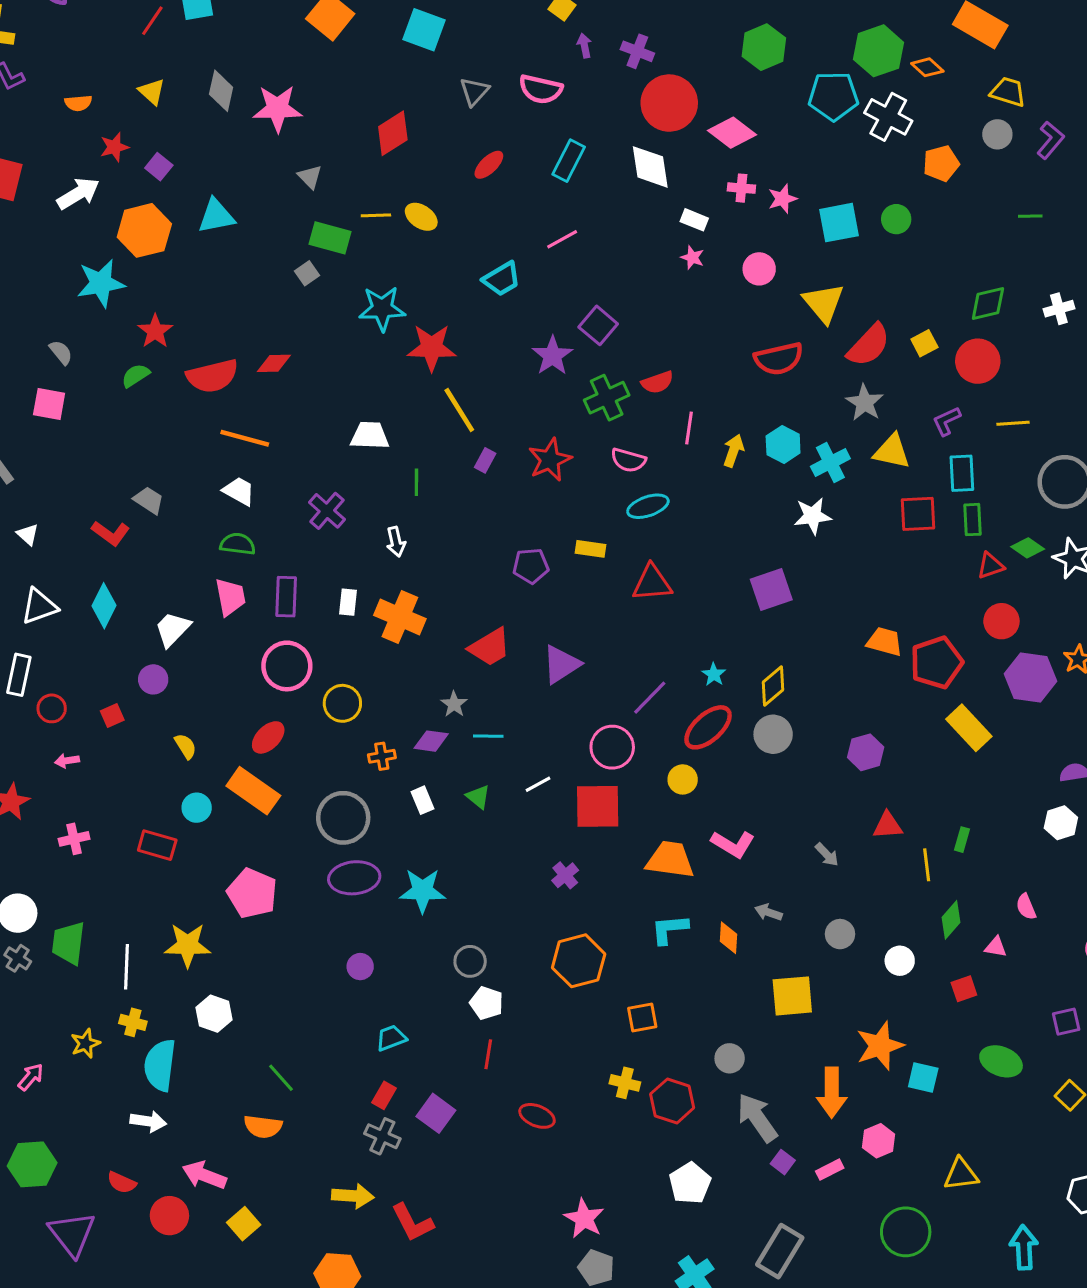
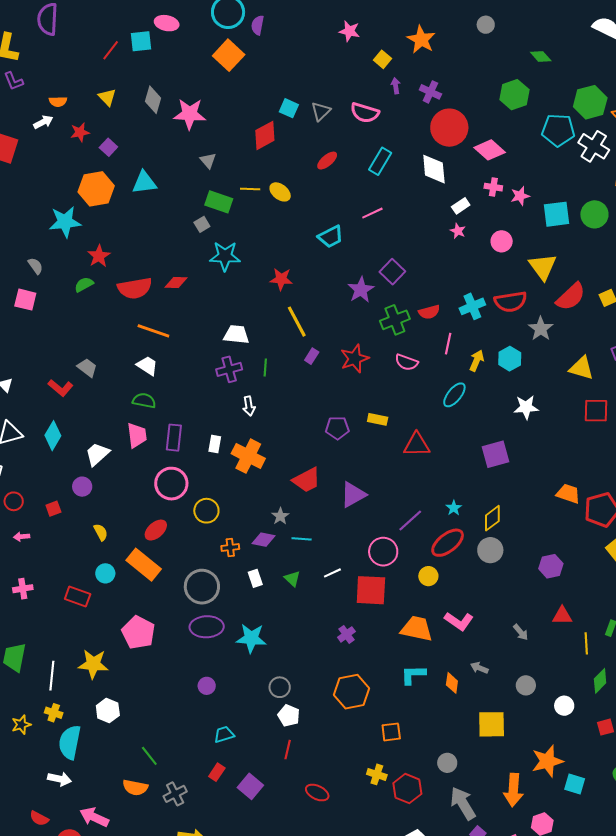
cyan square: (424, 30) -> (289, 108), moved, size x0.7
white arrow: (78, 193) -> (43, 122), moved, size x0.7
green circle: (896, 219) -> (594, 214), size x1.4
white rectangle: (694, 220) -> (461, 206), turned -60
cyan star: (382, 309) -> (225, 256), moved
red star: (432, 348) -> (281, 279), size x0.7
gray star: (865, 403) -> (541, 329), moved
cyan cross: (830, 463) -> (472, 306), moved
cyan ellipse: (648, 506) -> (454, 395), moved, turned -36
purple cross: (327, 511) -> (229, 369), moved, turned 30
gray cross: (382, 1136) -> (175, 794), moved, turned 35

